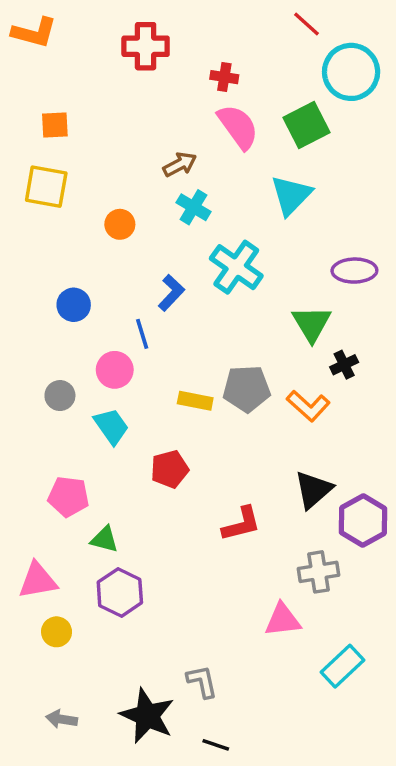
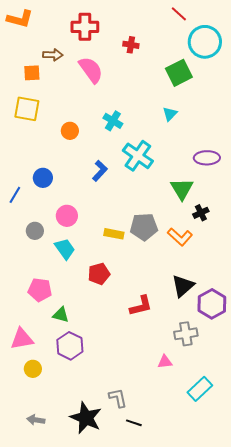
pink semicircle: (238, 127) -> (91, 70), moved
brown arrow: (180, 164) -> (53, 55), moved, turned 30
cyan triangle: (291, 195) -> (170, 114), size x0.6
blue line: (142, 334) -> (15, 195), moved, turned 48
pink triangle: (283, 620) -> (165, 362), size x0.7
black line: (216, 745) -> (134, 423), moved

